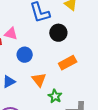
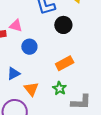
orange rectangle: (68, 63) -> (65, 63), moved
orange triangle: (39, 80) -> (31, 89), moved

